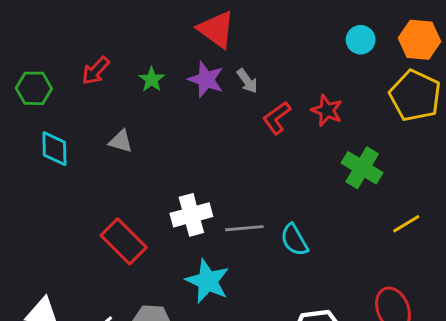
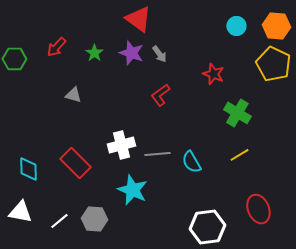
red L-shape: (277, 118) -> (160, 95), moved
cyan diamond: (54, 149) -> (28, 169), moved
yellow line: (406, 224) -> (239, 155), moved

